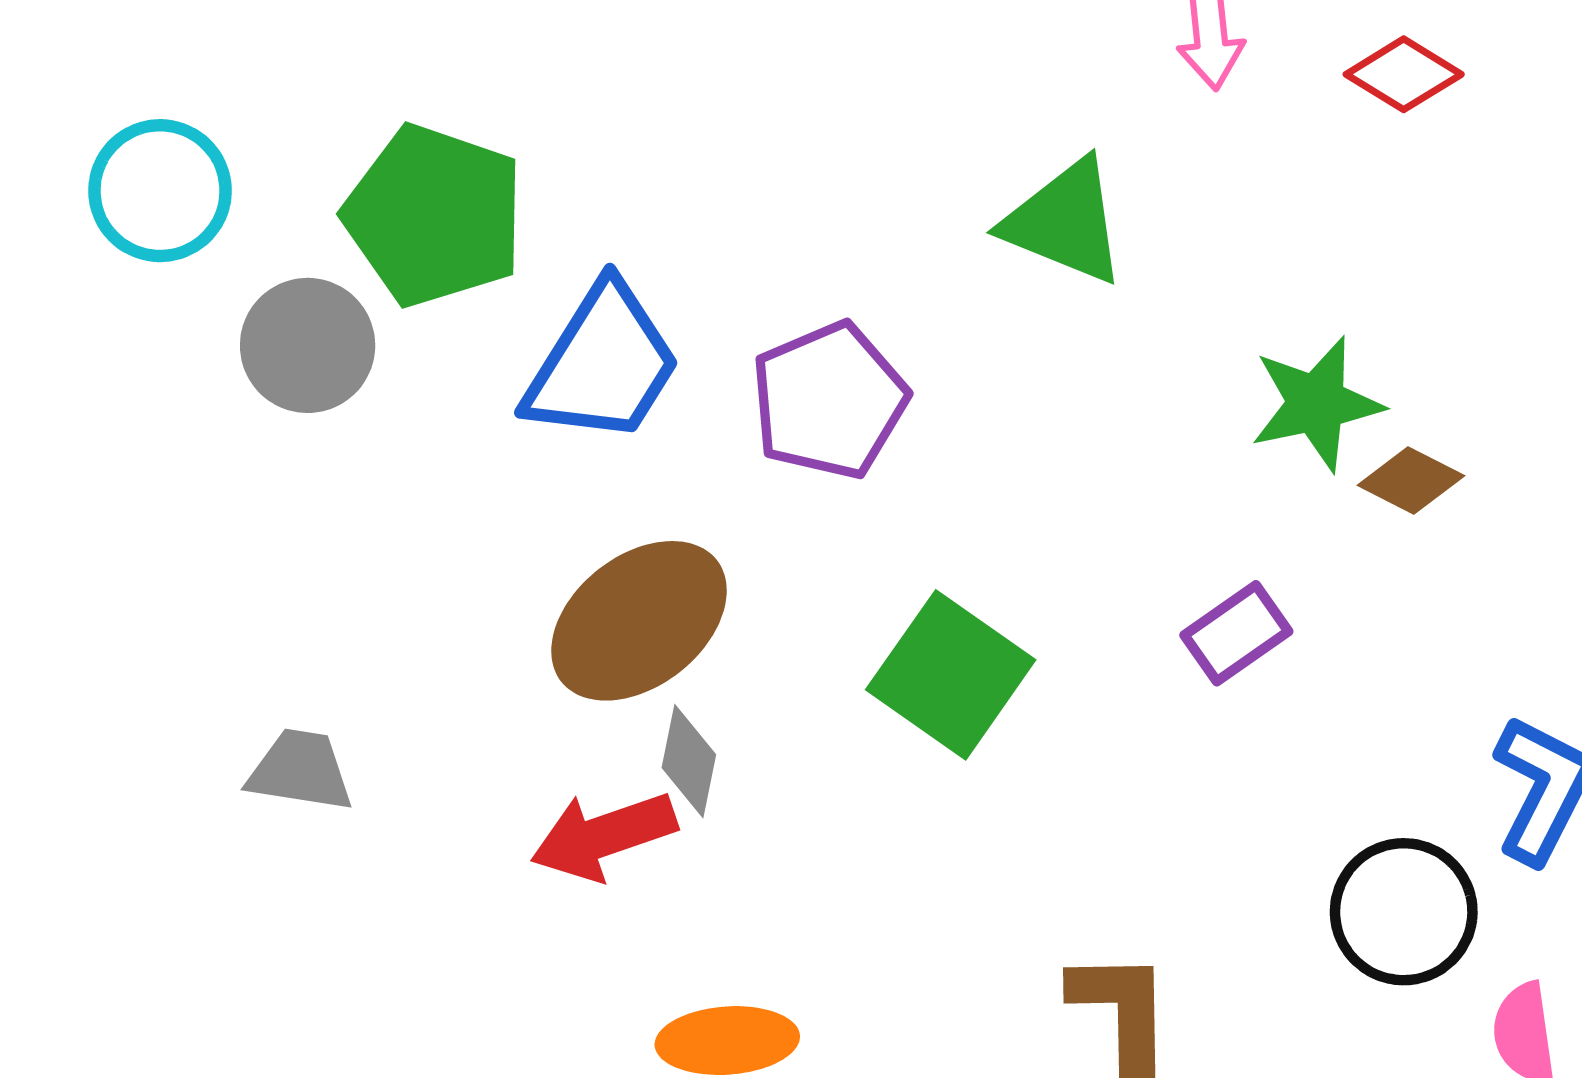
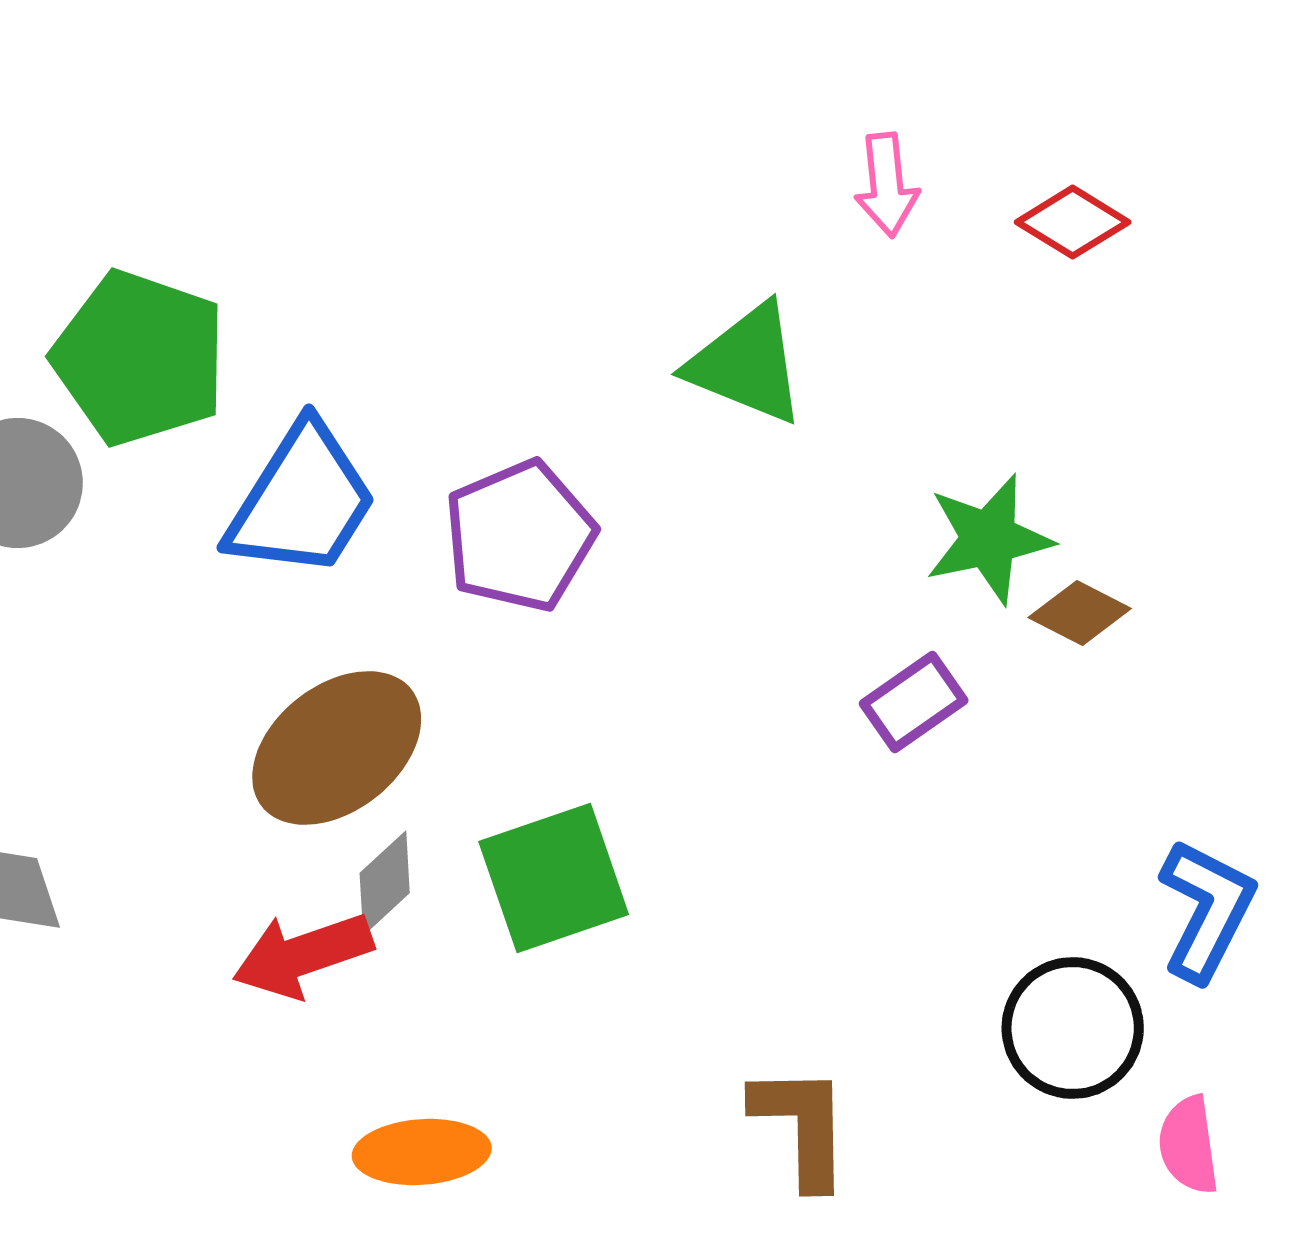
purple rectangle: (1236, 633) -> (914, 702), moved
green square: (951, 675) -> (554, 878), moved, turned 36
gray diamond: (689, 761) -> (385, 883), turned 36

